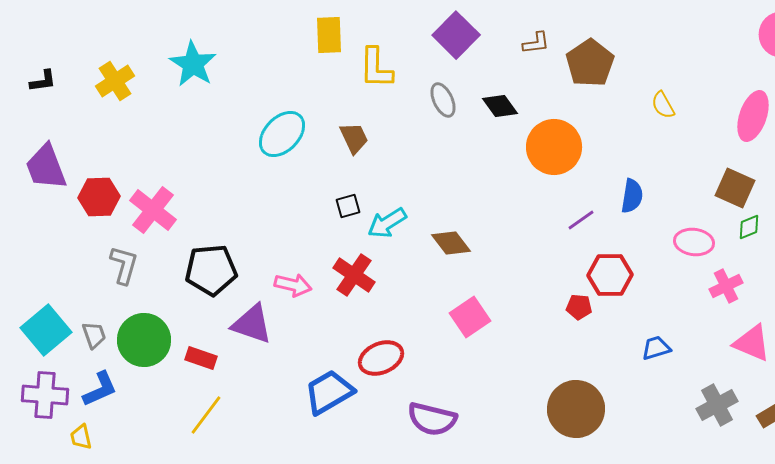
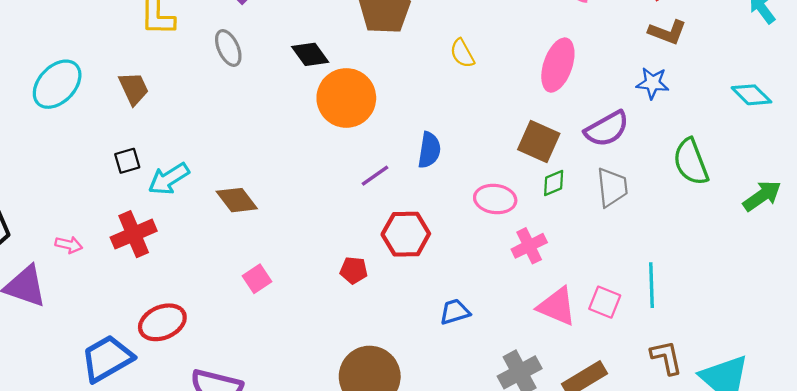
black diamond: (500, 106) -> (310, 54), moved
red cross: (354, 275) -> (134, 234), turned 33
pink arrow: (293, 285) -> (69, 245), size x0.7
red pentagon: (579, 307) -> (354, 270), moved
pink square: (470, 317) -> (257, 279), size x0.7

